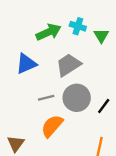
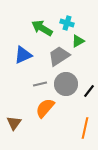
green arrow: (49, 32) -> (42, 28), turned -125
green triangle: (101, 36) -> (78, 41), moved, turned 32

